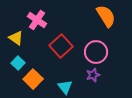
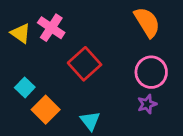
yellow triangle: (16, 38) -> (21, 33), moved
pink circle: (96, 52) -> (151, 72), moved
purple star: (93, 75) -> (147, 104), moved

